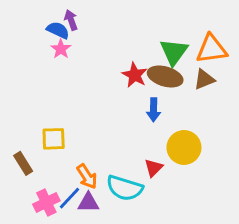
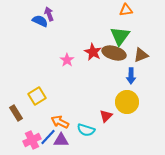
pink star: (61, 49) -> (67, 60), moved
orange triangle: (211, 49) -> (126, 10), moved, size x0.6
blue arrow: (154, 110) -> (131, 76), moved
yellow square: (54, 139) -> (37, 96), turned -30
orange arrow: (87, 176) -> (60, 122), turned 150
cyan semicircle: (125, 188) -> (86, 130), size x0.7

